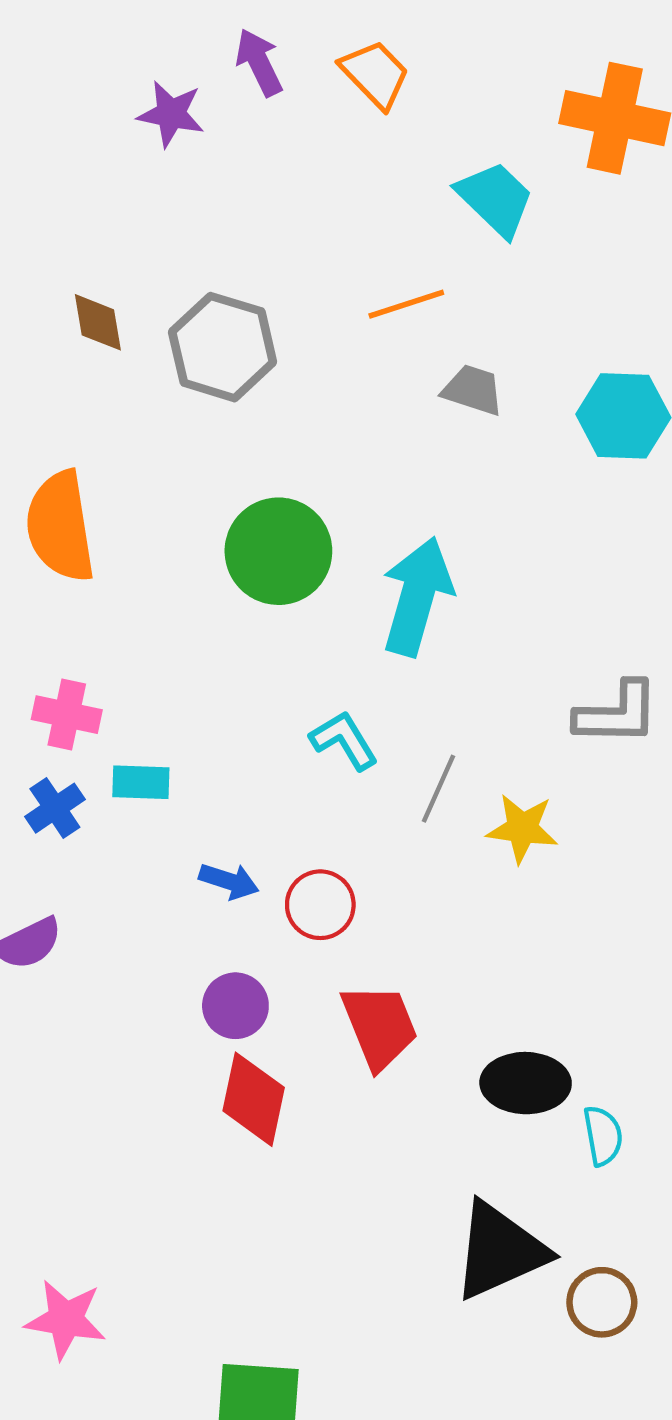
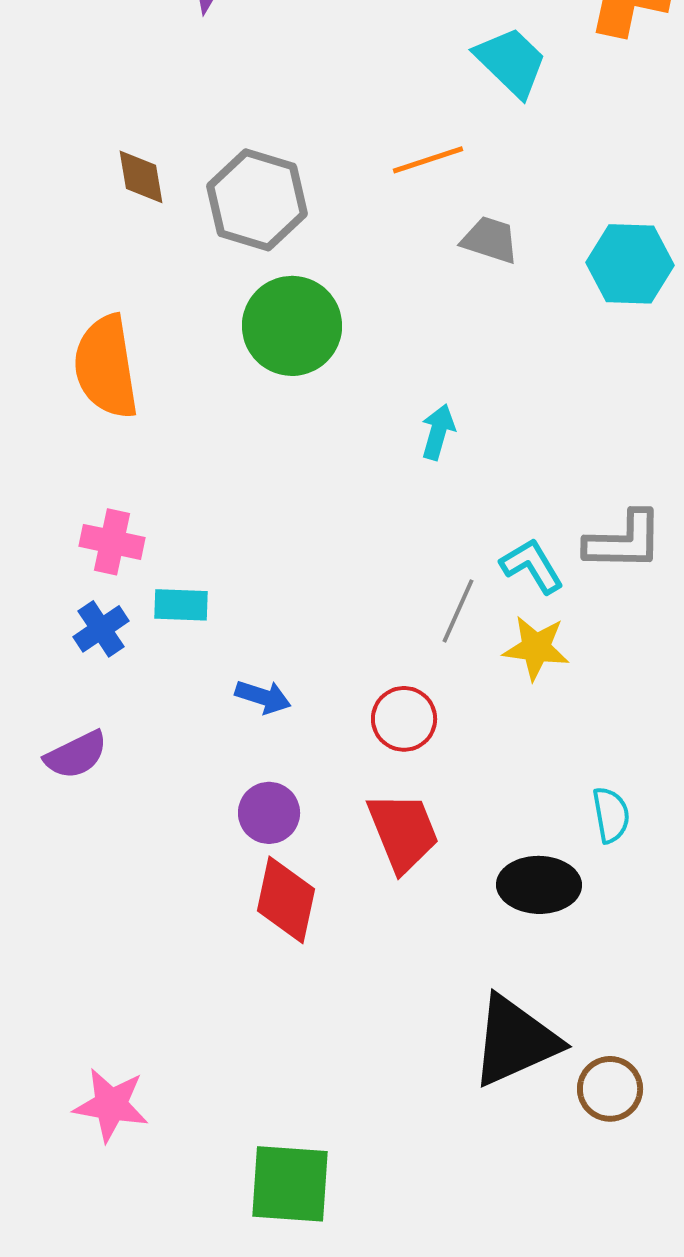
green circle: (278, 551) -> (292, 326), moved
cyan arrow: (417, 596) -> (438, 432), size x0.5
cyan L-shape: (344, 740) -> (532, 566), moved
red circle: (320, 905) -> (404, 719), moved
cyan semicircle: (603, 1136) -> (611, 815), moved

